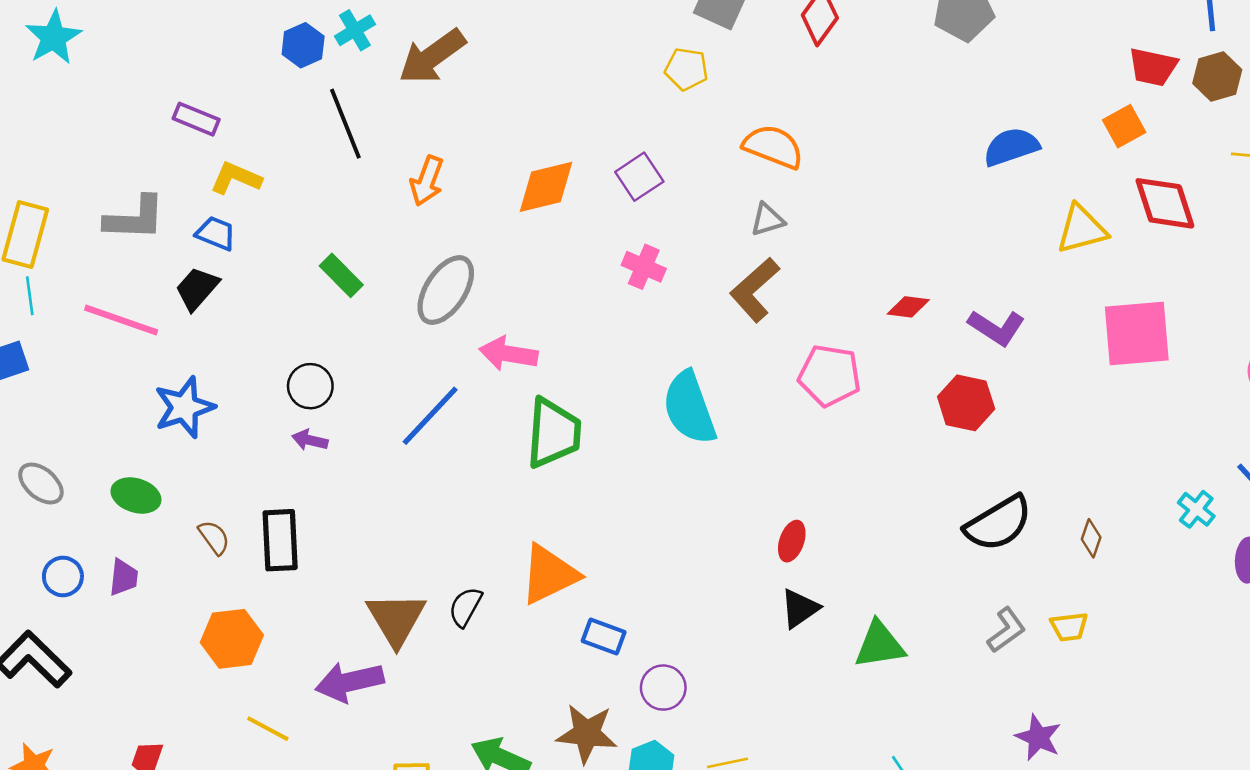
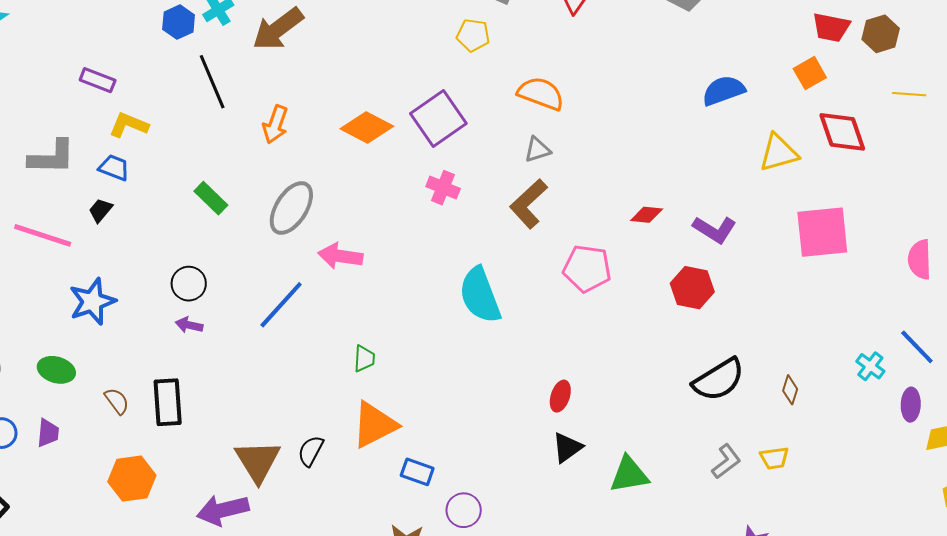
purple square: (639, 177) -> (438, 118), size x1.5
orange diamond: (546, 187) -> (367, 127), turned 42
black trapezoid: (197, 289) -> (100, 210), size x0.7
green trapezoid: (553, 433) -> (364, 359), moved, size x0.5

